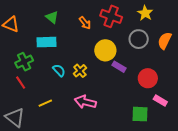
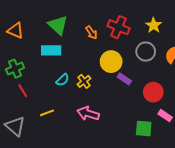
green triangle: (52, 17) -> (58, 25), size x1.5
green cross: (24, 62) -> (15, 69), moved
cyan semicircle: (59, 70) -> (63, 80), turned 88

